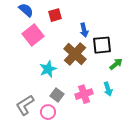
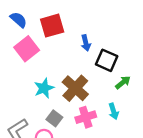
red square: (55, 15) -> (52, 26), size x1.5
black square: (102, 45) -> (107, 60), turned 30
brown cross: (75, 54) -> (75, 88), moved

